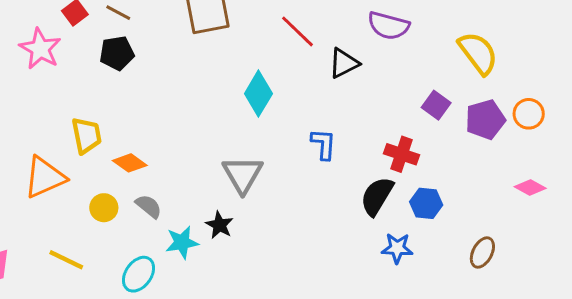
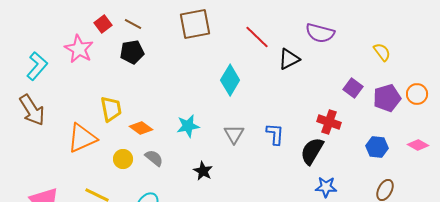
yellow semicircle: (478, 53) -> (382, 52), size x0.6
blue L-shape: (323, 144) -> (275, 134), moved
gray triangle: (243, 174) -> (234, 134), moved, size x0.7
blue hexagon: (426, 203) -> (377, 147), moved
cyan star: (182, 242) -> (188, 126), moved

